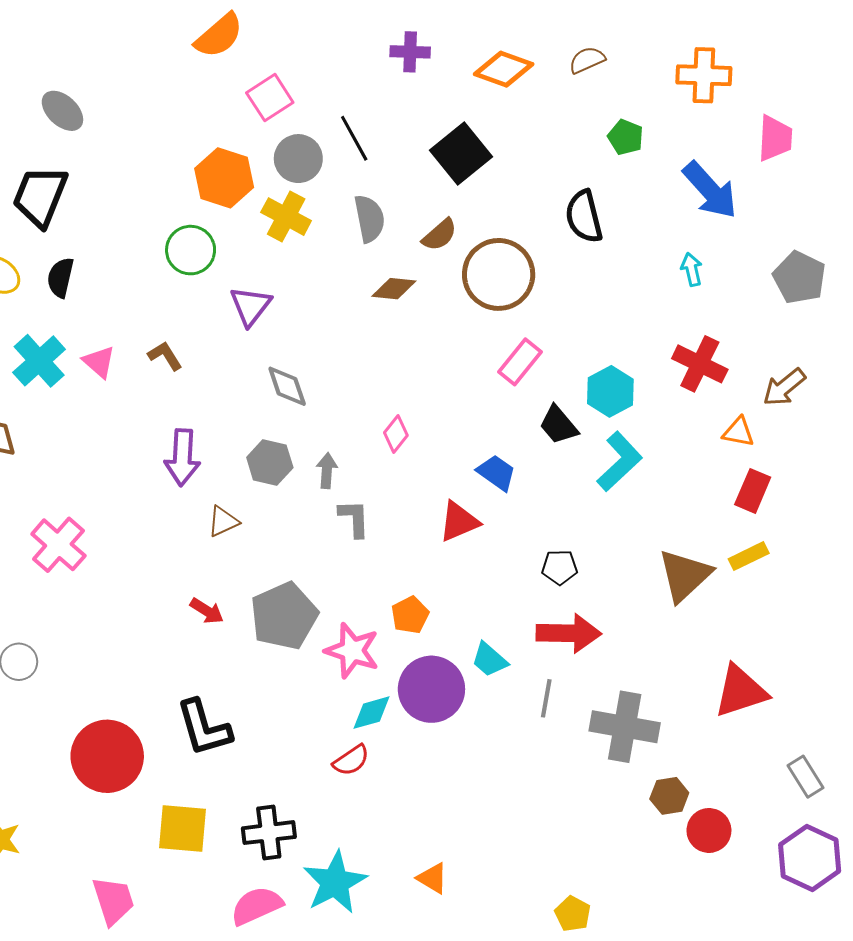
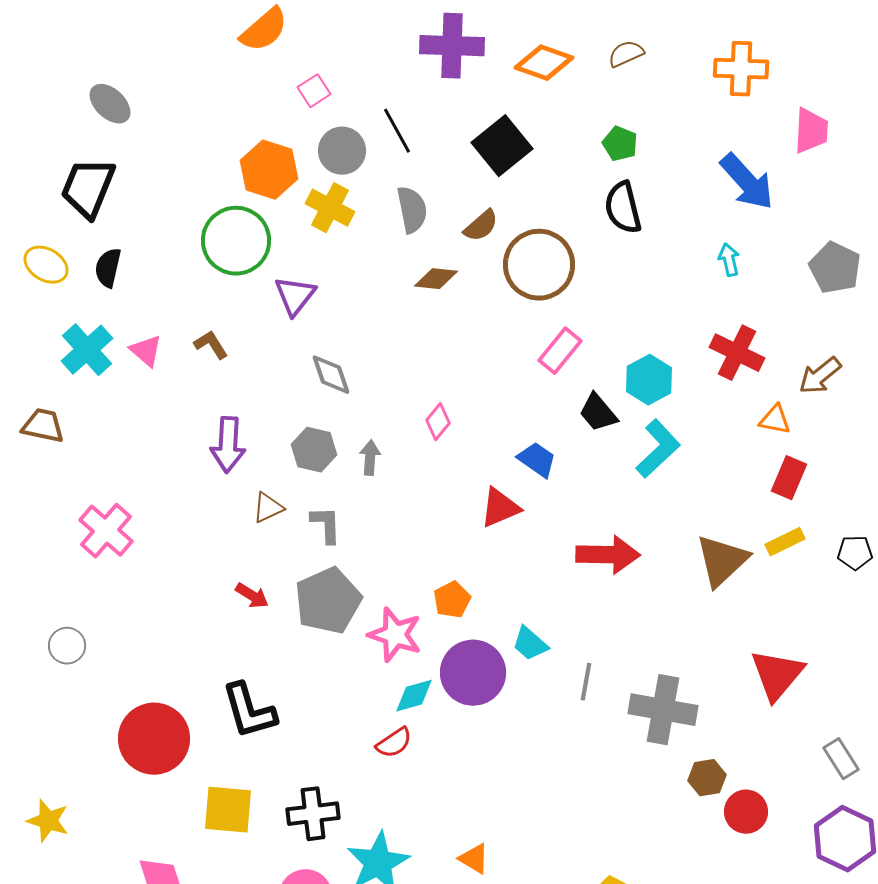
purple cross: (410, 52) -> (452, 46), size x1.6
pink square: (270, 98) -> (314, 91), size x0.7
green pentagon: (626, 137) -> (620, 144), moved
green circle: (191, 250) -> (236, 241), size x1.4
gray L-shape: (354, 518) -> (326, 525), moved
black pentagon: (560, 567) -> (855, 553), moved
red arrow: (569, 633) -> (608, 555), moved
red triangle: (740, 691) -> (777, 675), turned -32

